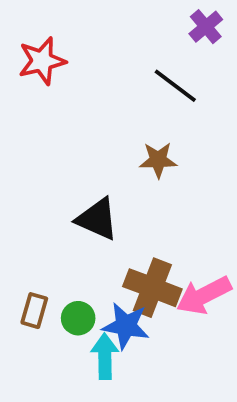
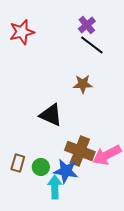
purple cross: (206, 27) -> (87, 25), moved

